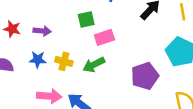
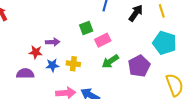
red star: (12, 29) -> (36, 52), moved
green arrow: (94, 65) -> (110, 61), moved

